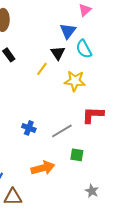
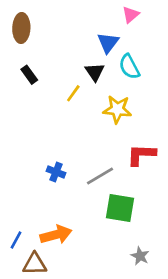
green square: (77, 155) -> (120, 208), size x1.6
orange arrow: (43, 168) -> (56, 235), moved

